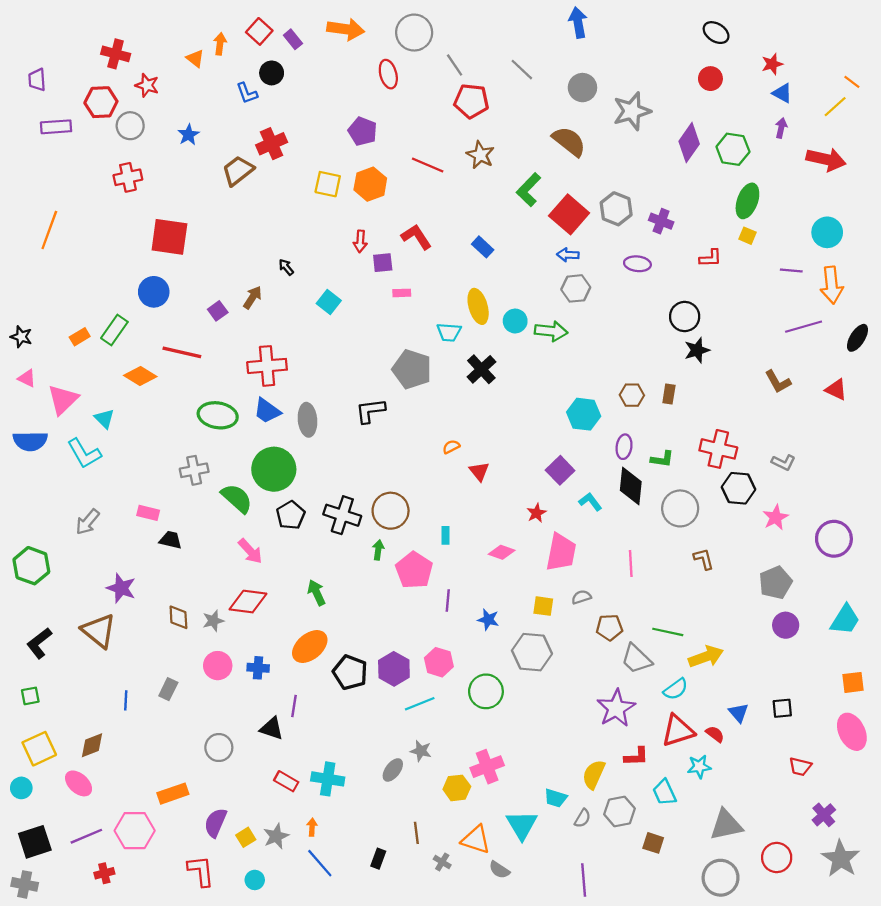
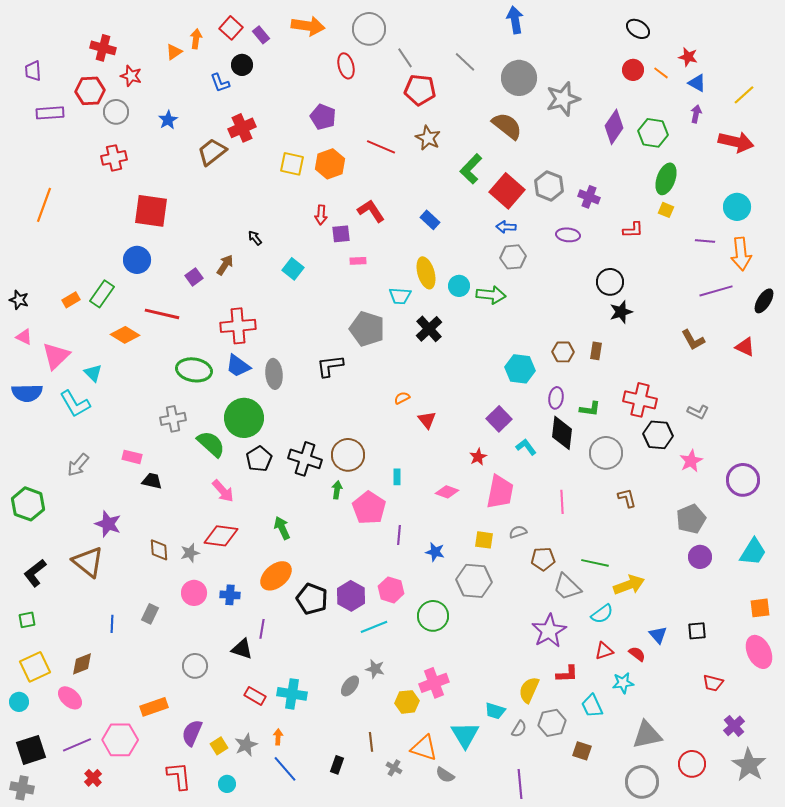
orange triangle: (195, 58) -> (174, 52), turned 48
red star: (772, 64) -> (688, 57), turned 30
orange line: (852, 82) -> (661, 73), moved
gray circle: (582, 88) -> (519, 78), size x1.4
red triangle: (678, 731) -> (604, 651), size x0.6
red cross: (104, 873) -> (93, 778), turned -30

